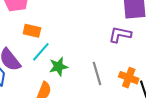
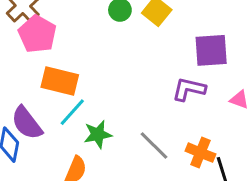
orange rectangle: (32, 31) -> (60, 81), size x1.4
gray line: (97, 73) -> (154, 146), turned -30

